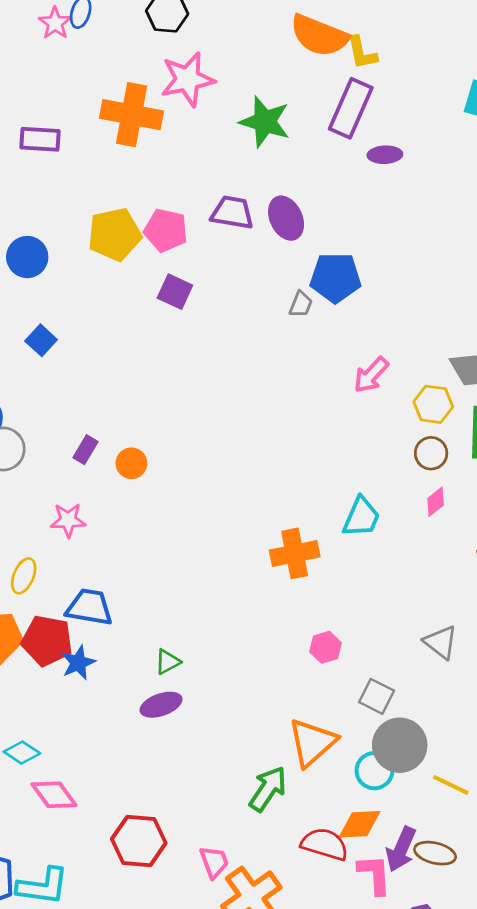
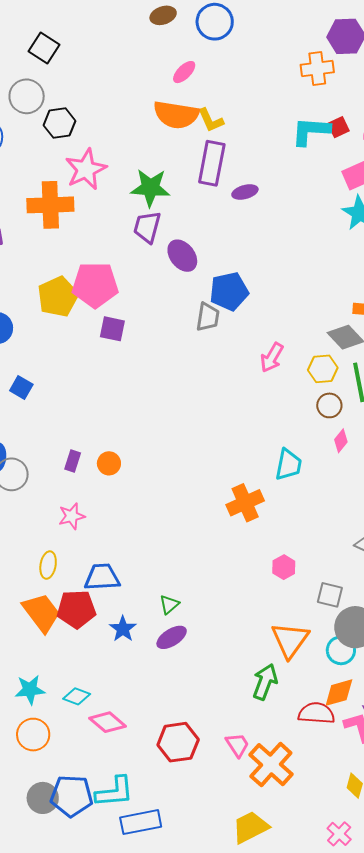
purple trapezoid: (232, 213) -> (147, 227), moved, turned -72
pink pentagon: (166, 230) -> (95, 285), size x1.4
gray trapezoid: (301, 304) -> (208, 317), size x1.4
blue star: (78, 663) -> (123, 629), moved

